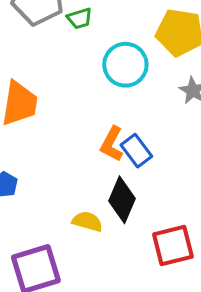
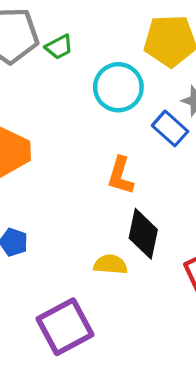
blue rectangle: (136, 151) -> (170, 128), moved

